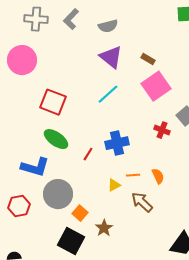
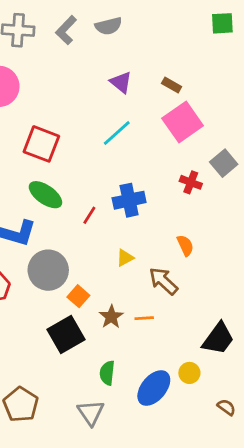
gray semicircle: (108, 26) -> (109, 26), moved
purple triangle: (111, 57) -> (121, 82), size x0.7
orange line: (133, 175) -> (144, 318), moved
black square: (71, 241) -> (66, 335), turned 32

